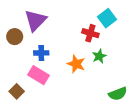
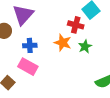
orange star: (76, 64) -> (63, 43), moved

